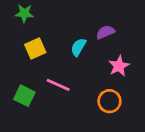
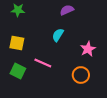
purple semicircle: (105, 32) -> (67, 10), moved
yellow square: (35, 48) -> (17, 43), moved, turned 35

